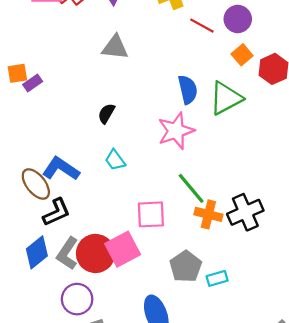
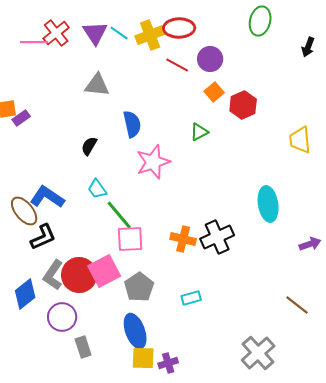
blue semicircle: (188, 90) -> (132, 124), moved
green triangle: (226, 98) -> (199, 132), size x0.6
green line: (191, 188) -> (119, 215), moved
blue diamond: (37, 252) -> (25, 294), moved
gray pentagon: (186, 267) -> (139, 287), moved

